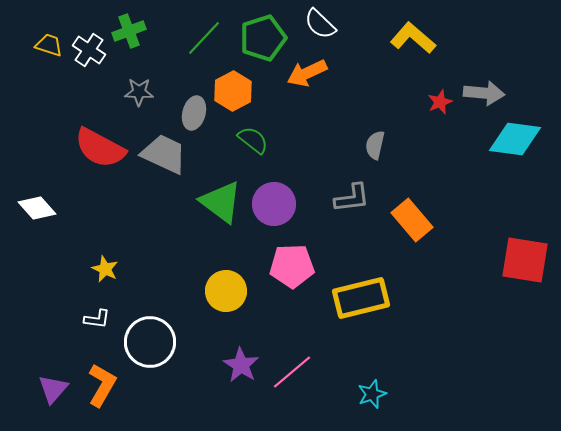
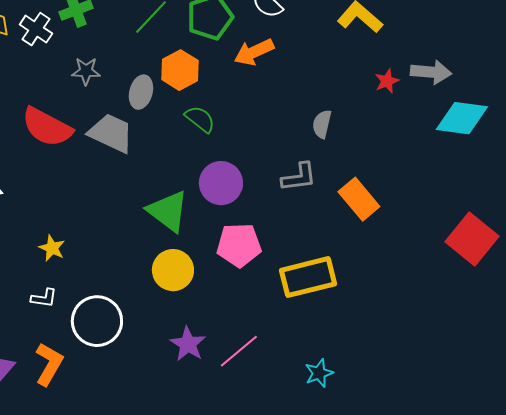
green triangle: (221, 202) -> (168, 211), moved
red square: (525, 260) -> (472, 239), turned 30

